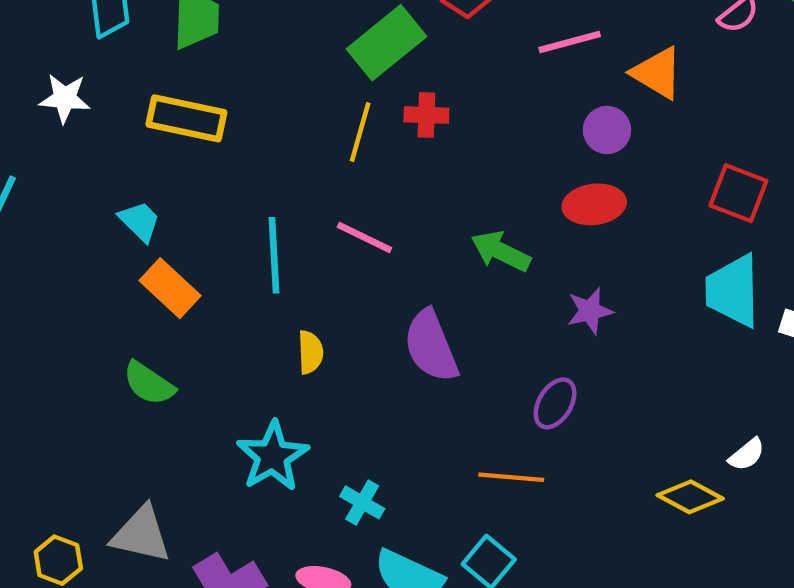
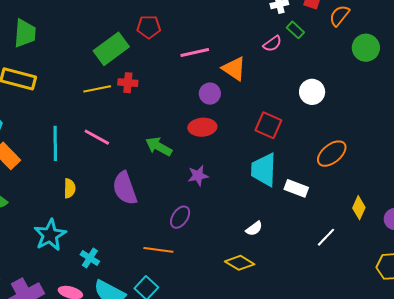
yellow line: (360, 132) -> (97, 89), turned 60
white semicircle: (747, 455) -> (254, 229), moved

